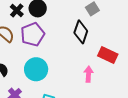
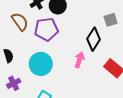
pink arrow: (88, 74) -> (79, 60), moved

